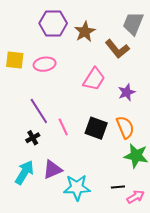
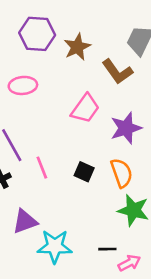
purple star: (127, 92) -> (126, 128), size x1.4
black square: (96, 128) -> (84, 172), size x0.7

